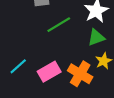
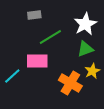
pink rectangle: (49, 72) -> (37, 61), moved, turned 30

